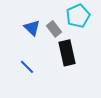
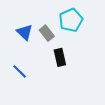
black rectangle: (67, 53) -> (60, 57), size x0.7

